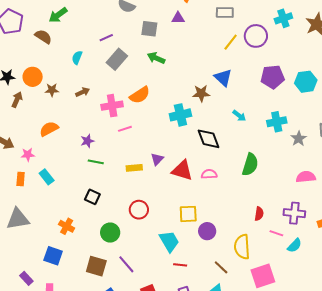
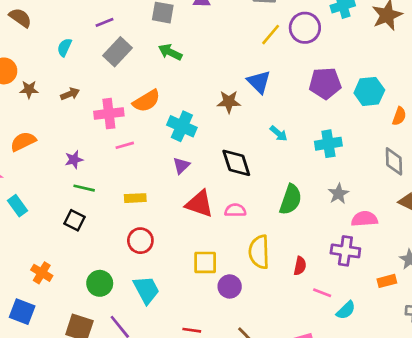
cyan cross: (180, 115) -> (182, 126), moved, turned 35
gray star: (299, 139) -> (338, 194), moved
purple triangle: (157, 159) -> (181, 166), moved
black square: (92, 197) -> (75, 220), moved
red circle: (139, 210) -> (140, 241), moved
purple cross: (294, 213) -> (345, 251), moved
cyan trapezoid: (169, 241) -> (146, 290), moved
yellow semicircle: (242, 247) -> (259, 252), moved

